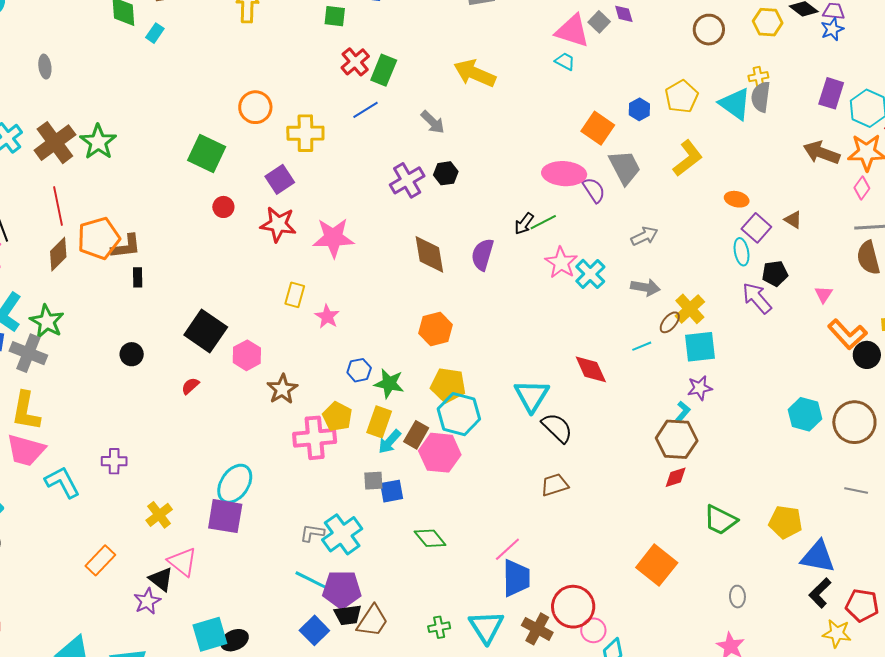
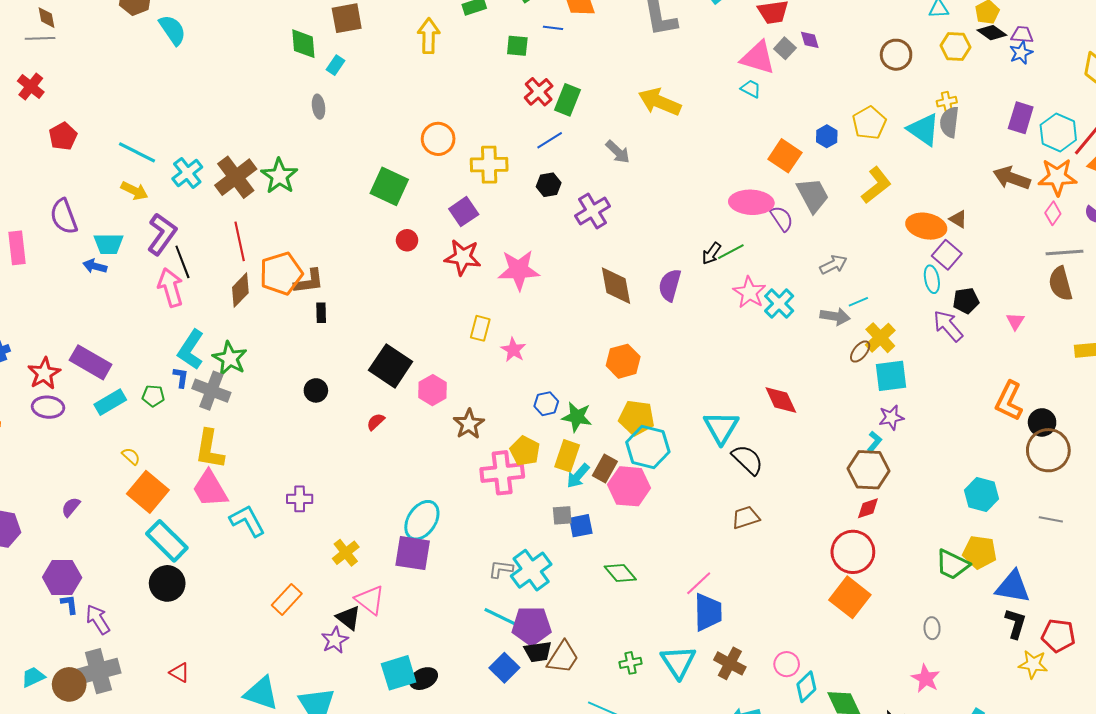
gray ellipse: (45, 67) -> (319, 107), moved
black hexagon: (446, 173) -> (549, 185), moved
orange ellipse: (737, 199) -> (926, 226), size x1.6
brown triangle: (793, 220) -> (958, 219), moved
orange L-shape: (847, 334) -> (1009, 401), moved, turned 69
cyan line: (642, 346) -> (858, 302), moved
black circle: (867, 355) -> (1042, 422), moved
cyan hexagon: (805, 414) -> (981, 494), moved
pink trapezoid: (26, 450) -> (210, 489), turned 45
green trapezoid: (720, 520) -> (952, 565), moved
black L-shape: (820, 593) -> (1016, 624), turned 152
red circle: (573, 607) -> (853, 552), moved

